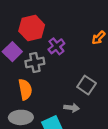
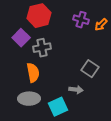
purple cross: (56, 46) -> (81, 20), moved, turned -35

